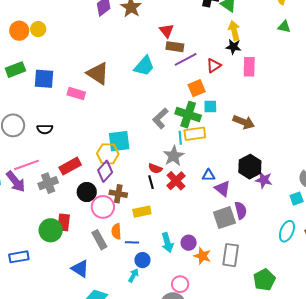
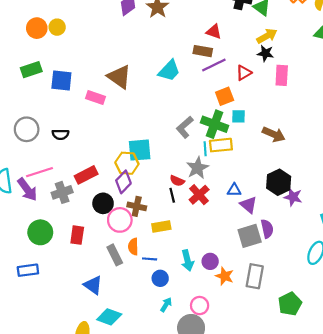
red triangle: (167, 31) -> (214, 32), moved, turned -35
yellow arrow: (234, 31) -> (267, 36), turned 72
green circle: (51, 230) -> (40, 232), moved
cyan arrow: (133, 275) -> (166, 305), moved

